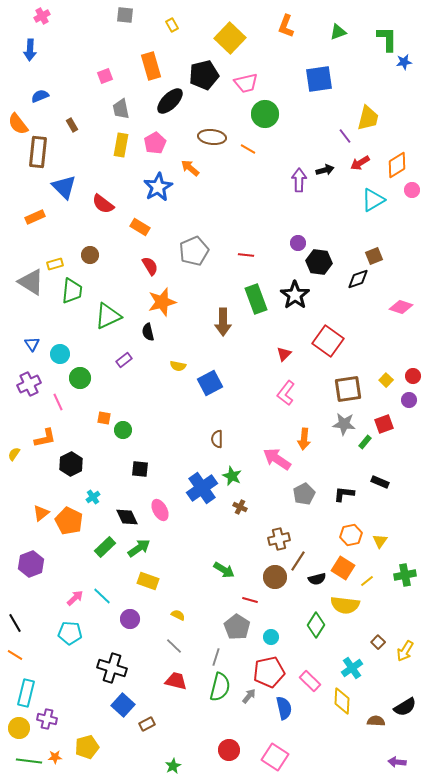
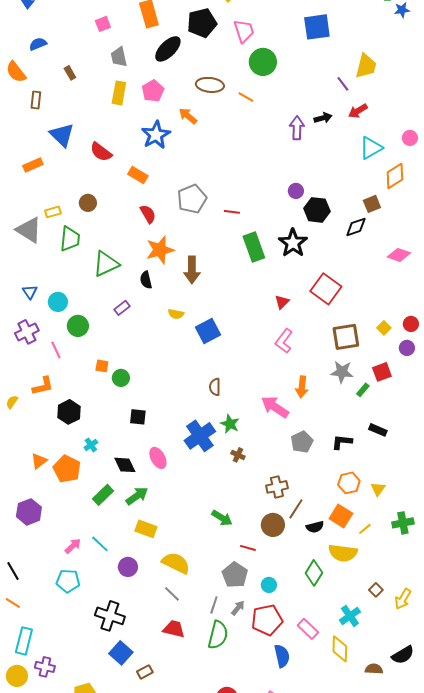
pink trapezoid: (246, 83) -> (244, 31), turned -95
brown rectangle: (38, 152) -> (36, 100), size x0.6
orange diamond: (397, 165) -> (395, 176), moved
red line: (246, 255) -> (232, 212), moved
brown arrow: (223, 322) -> (192, 270), moved
yellow semicircle: (178, 615) -> (176, 563), size x2.0
gray arrow: (249, 696) -> (238, 608), moved

